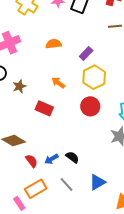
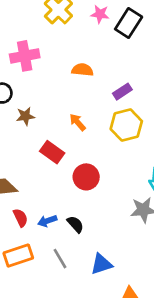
red circle: (90, 106) -> (86, 177), moved

